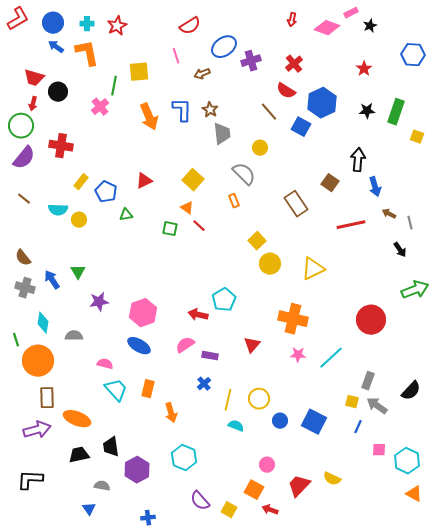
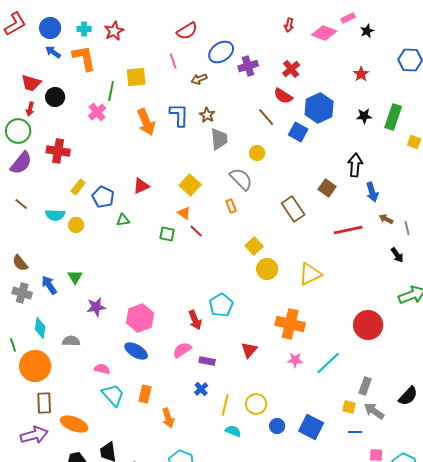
red arrow: (198, 315) -> (195, 320), turned -126
blue line: (358, 427) -> (355, 432), turned 64

